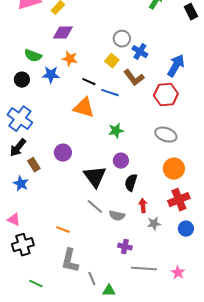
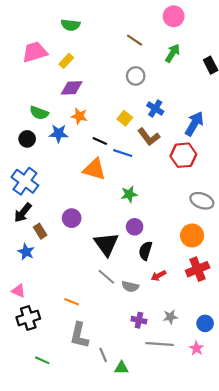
gray circle: (122, 39) -> (136, 76), moved
gray ellipse: (166, 135) -> (202, 201), moved
red arrow: (143, 206) -> (158, 276), turned -112
gray star: (154, 224) -> (170, 317), moved
blue circle: (186, 229) -> (205, 323), moved

